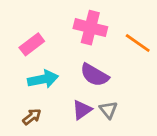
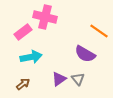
pink cross: (90, 28) -> (45, 17), moved
purple semicircle: (95, 75) -> (85, 54), moved

